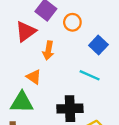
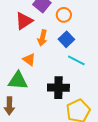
blue square: (98, 45) -> (66, 39), moved

